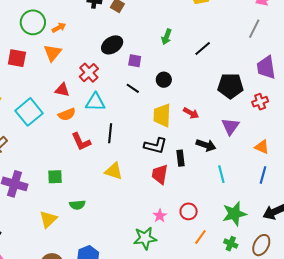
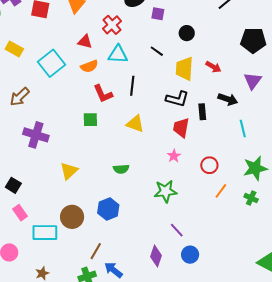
black line: (133, 88) -> (157, 51), moved
green square: (55, 177) -> (90, 120), moved
green semicircle: (77, 205) -> (121, 169), moved
pink star: (160, 216) -> (174, 156), moved

